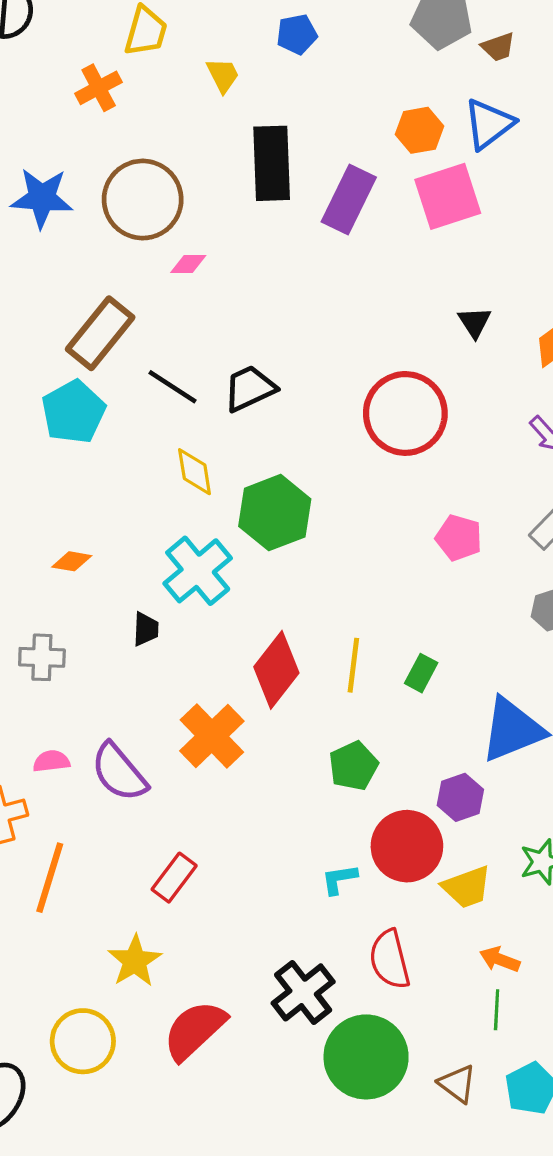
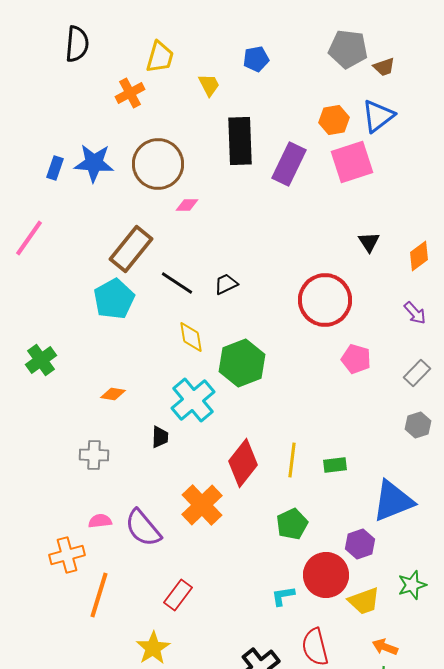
black trapezoid: (250, 388) -> (226, 284), size x0.7
pink pentagon: (459, 538) -> (356, 359), moved
green rectangle: (421, 673) -> (335, 465), turned 55

